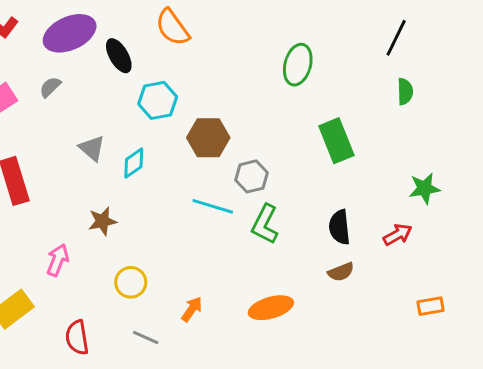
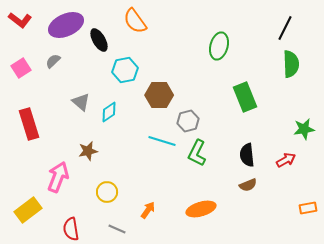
green semicircle: (405, 91) -> (291, 64), size x1.5
pink arrow: (58, 260) -> (58, 177), size x1.4

